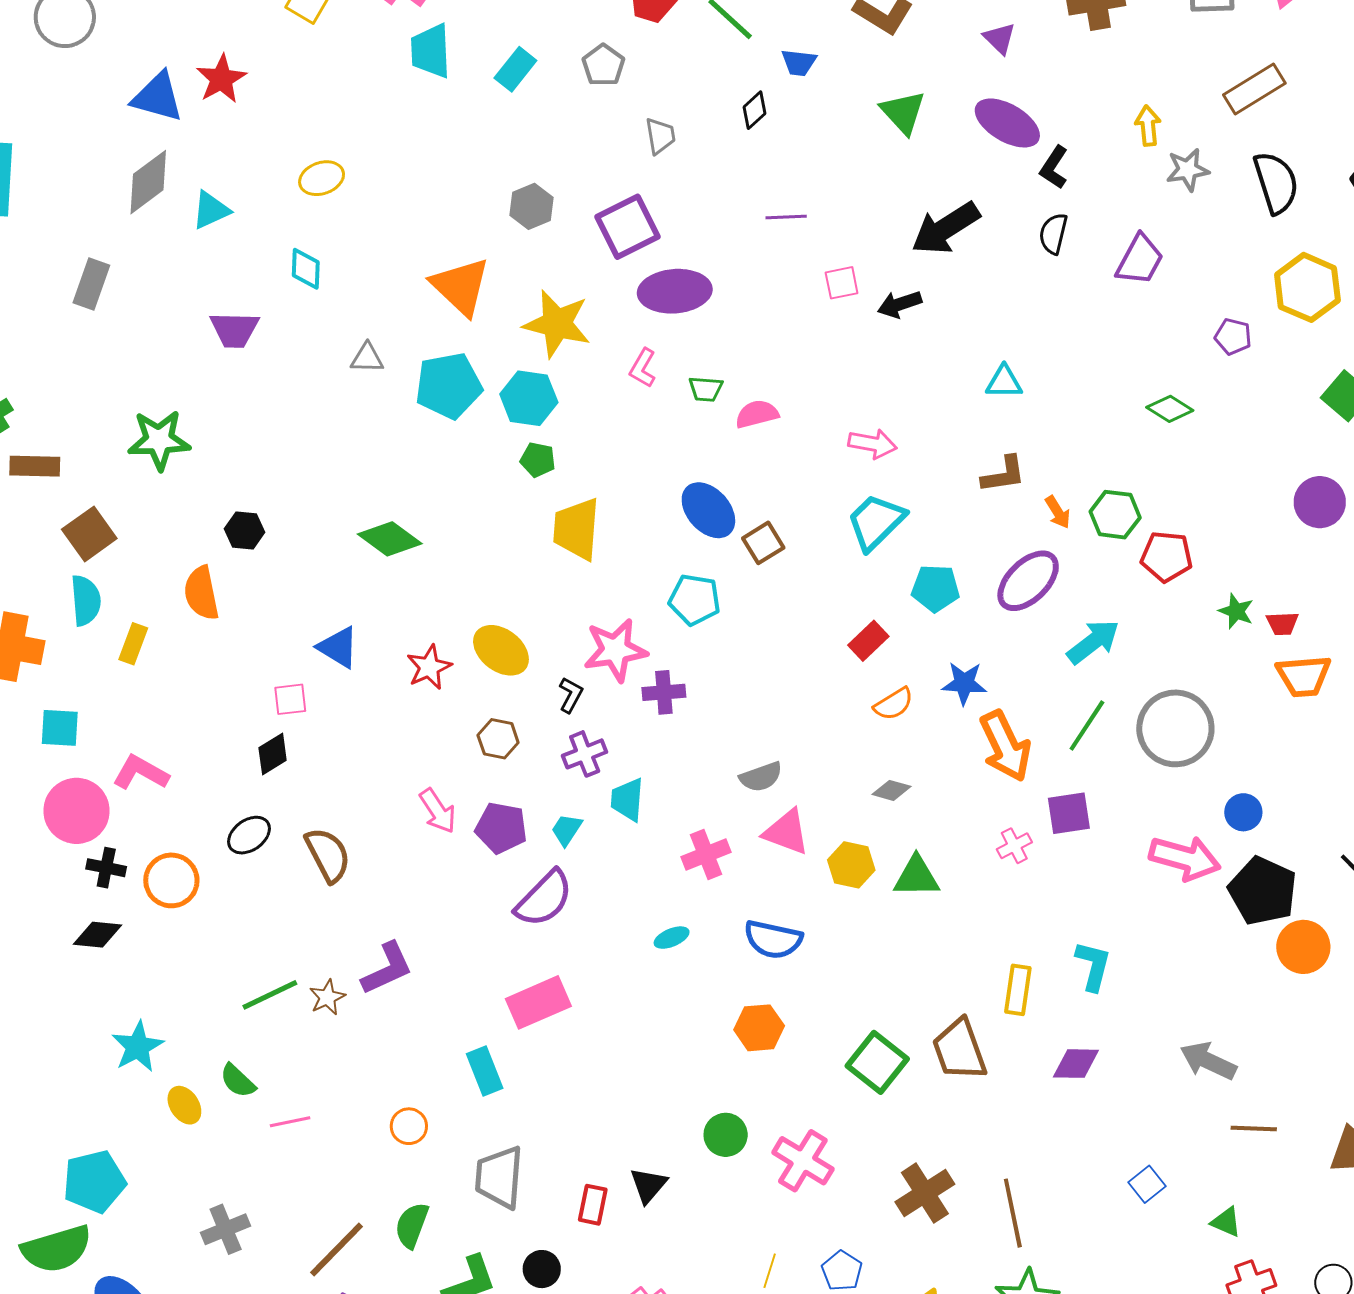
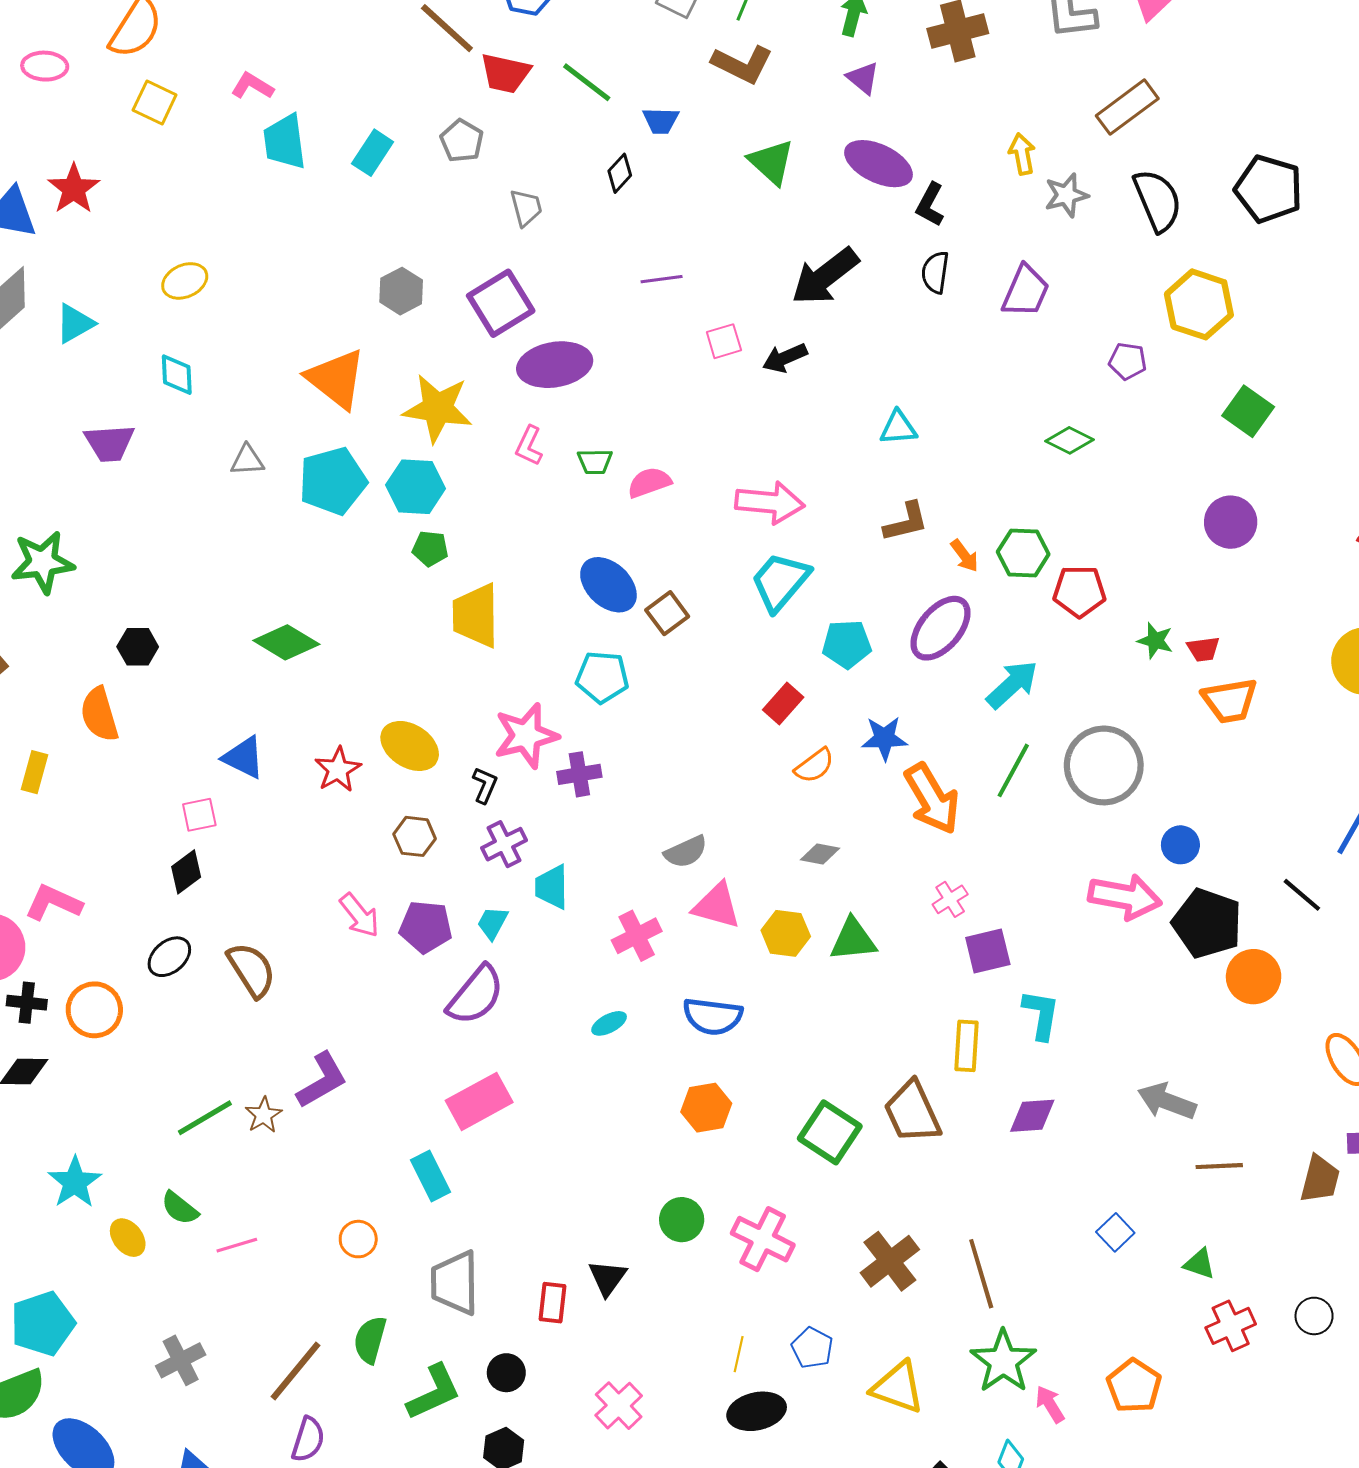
pink arrow: (873, 444) -> (770, 502), size x1.4
purple square: (1069, 813) -> (988, 951), moved

